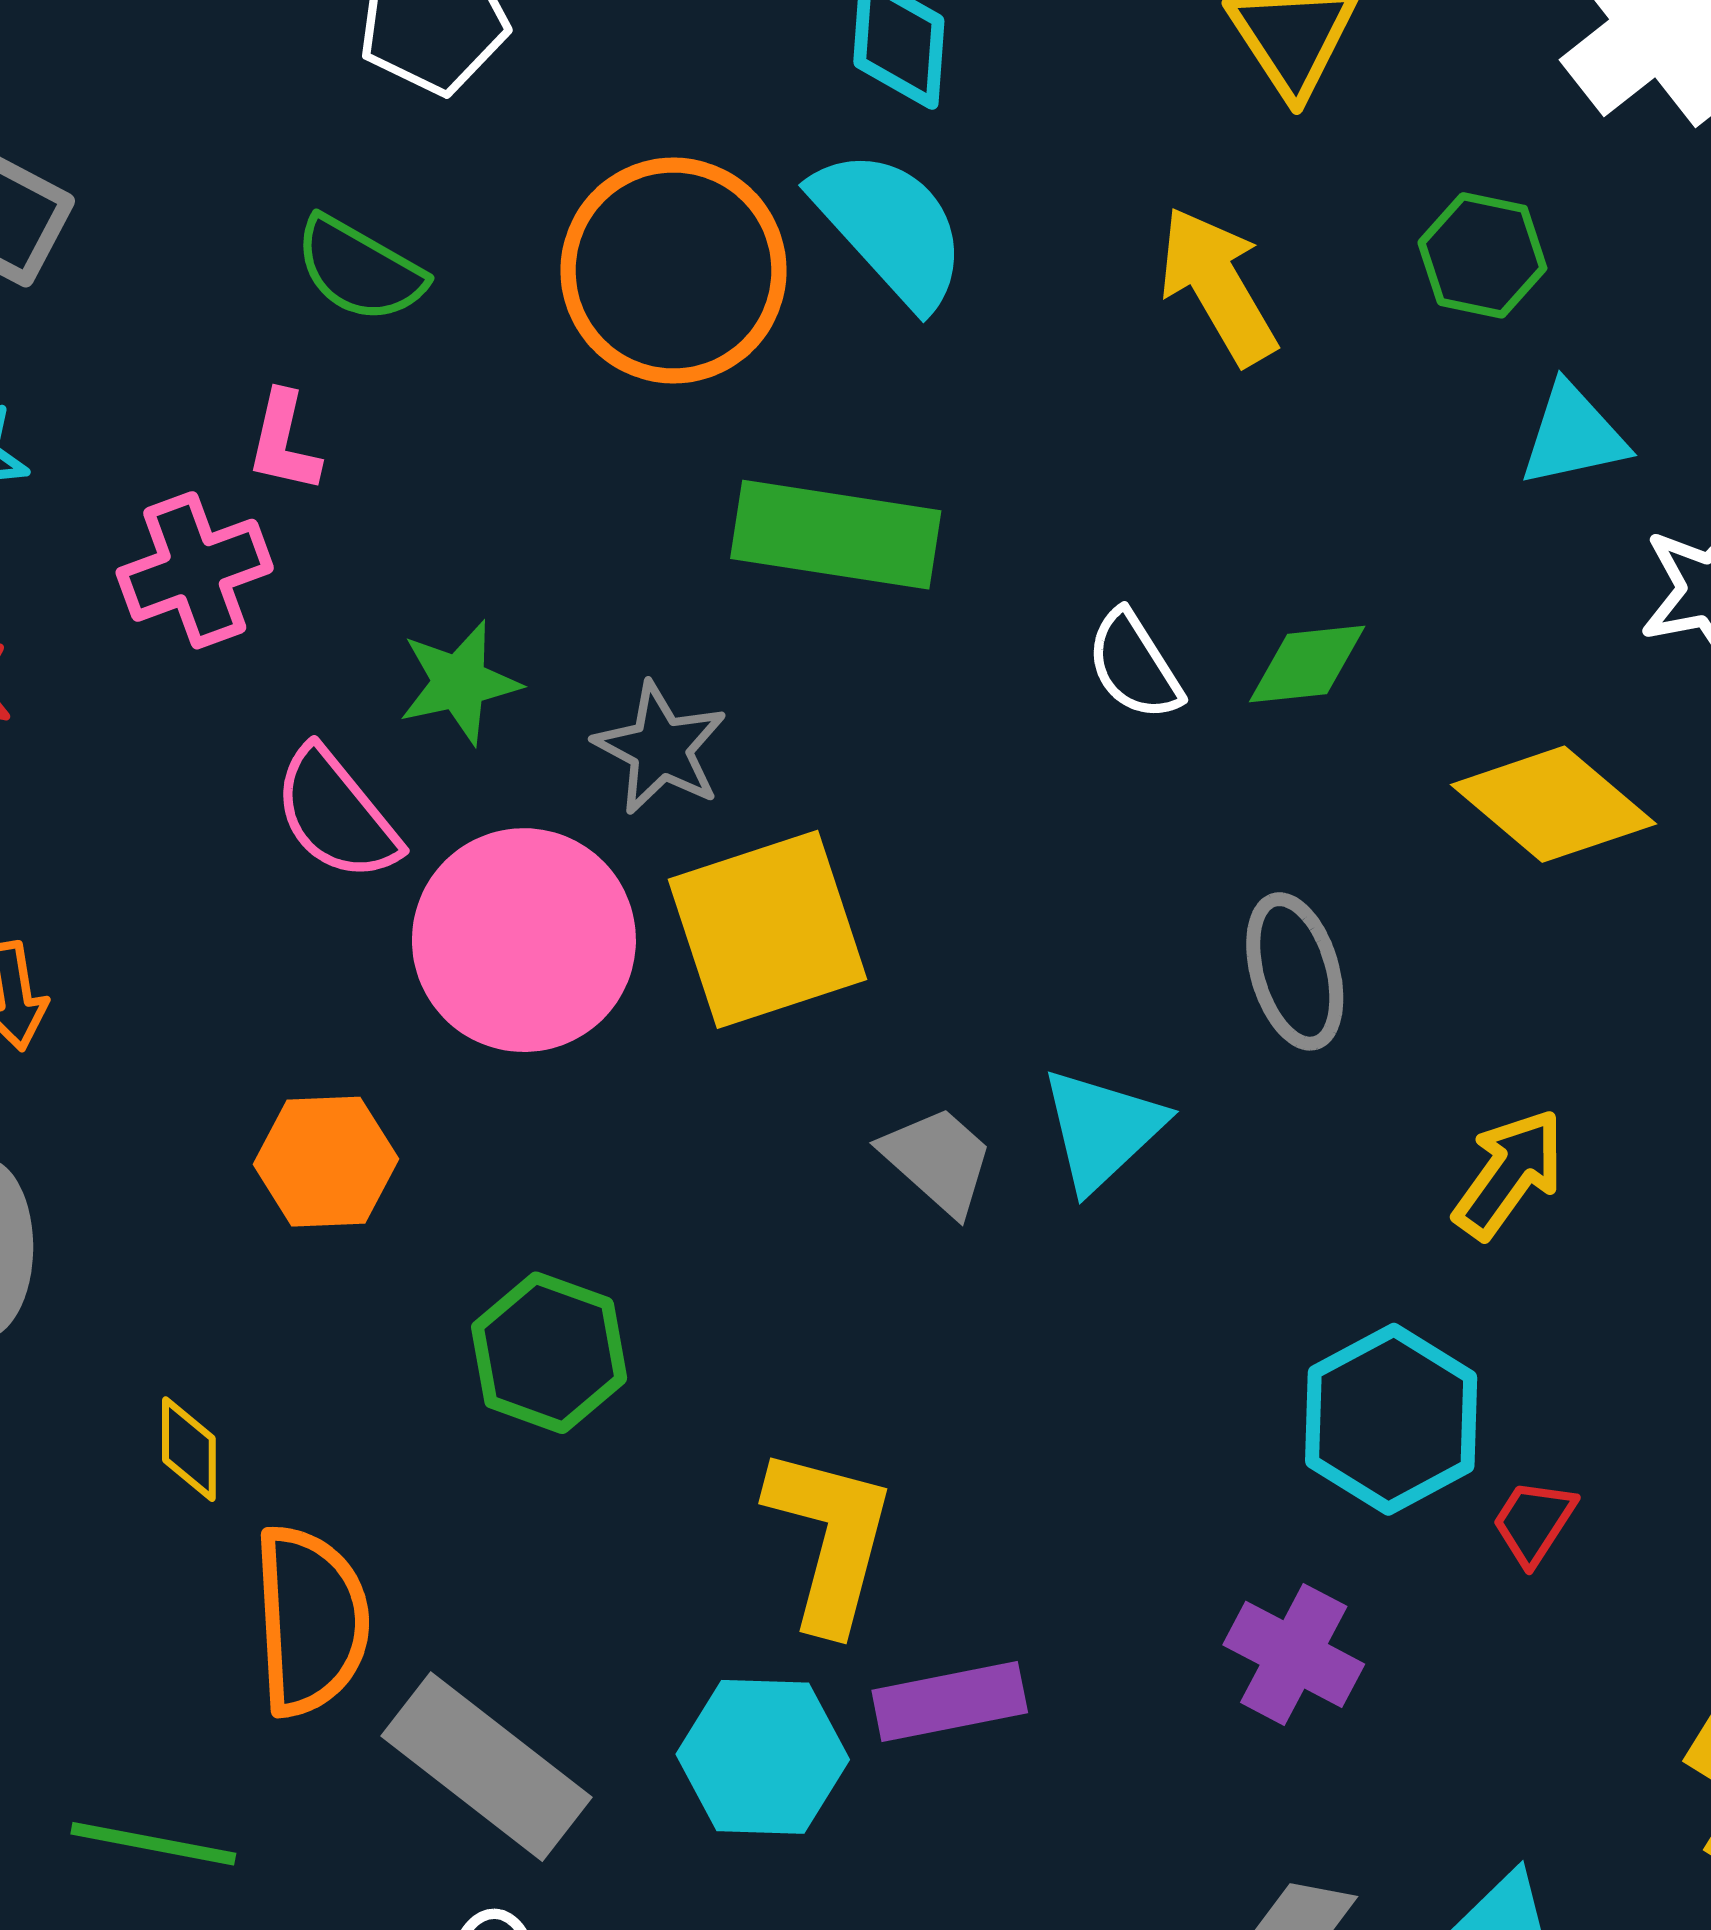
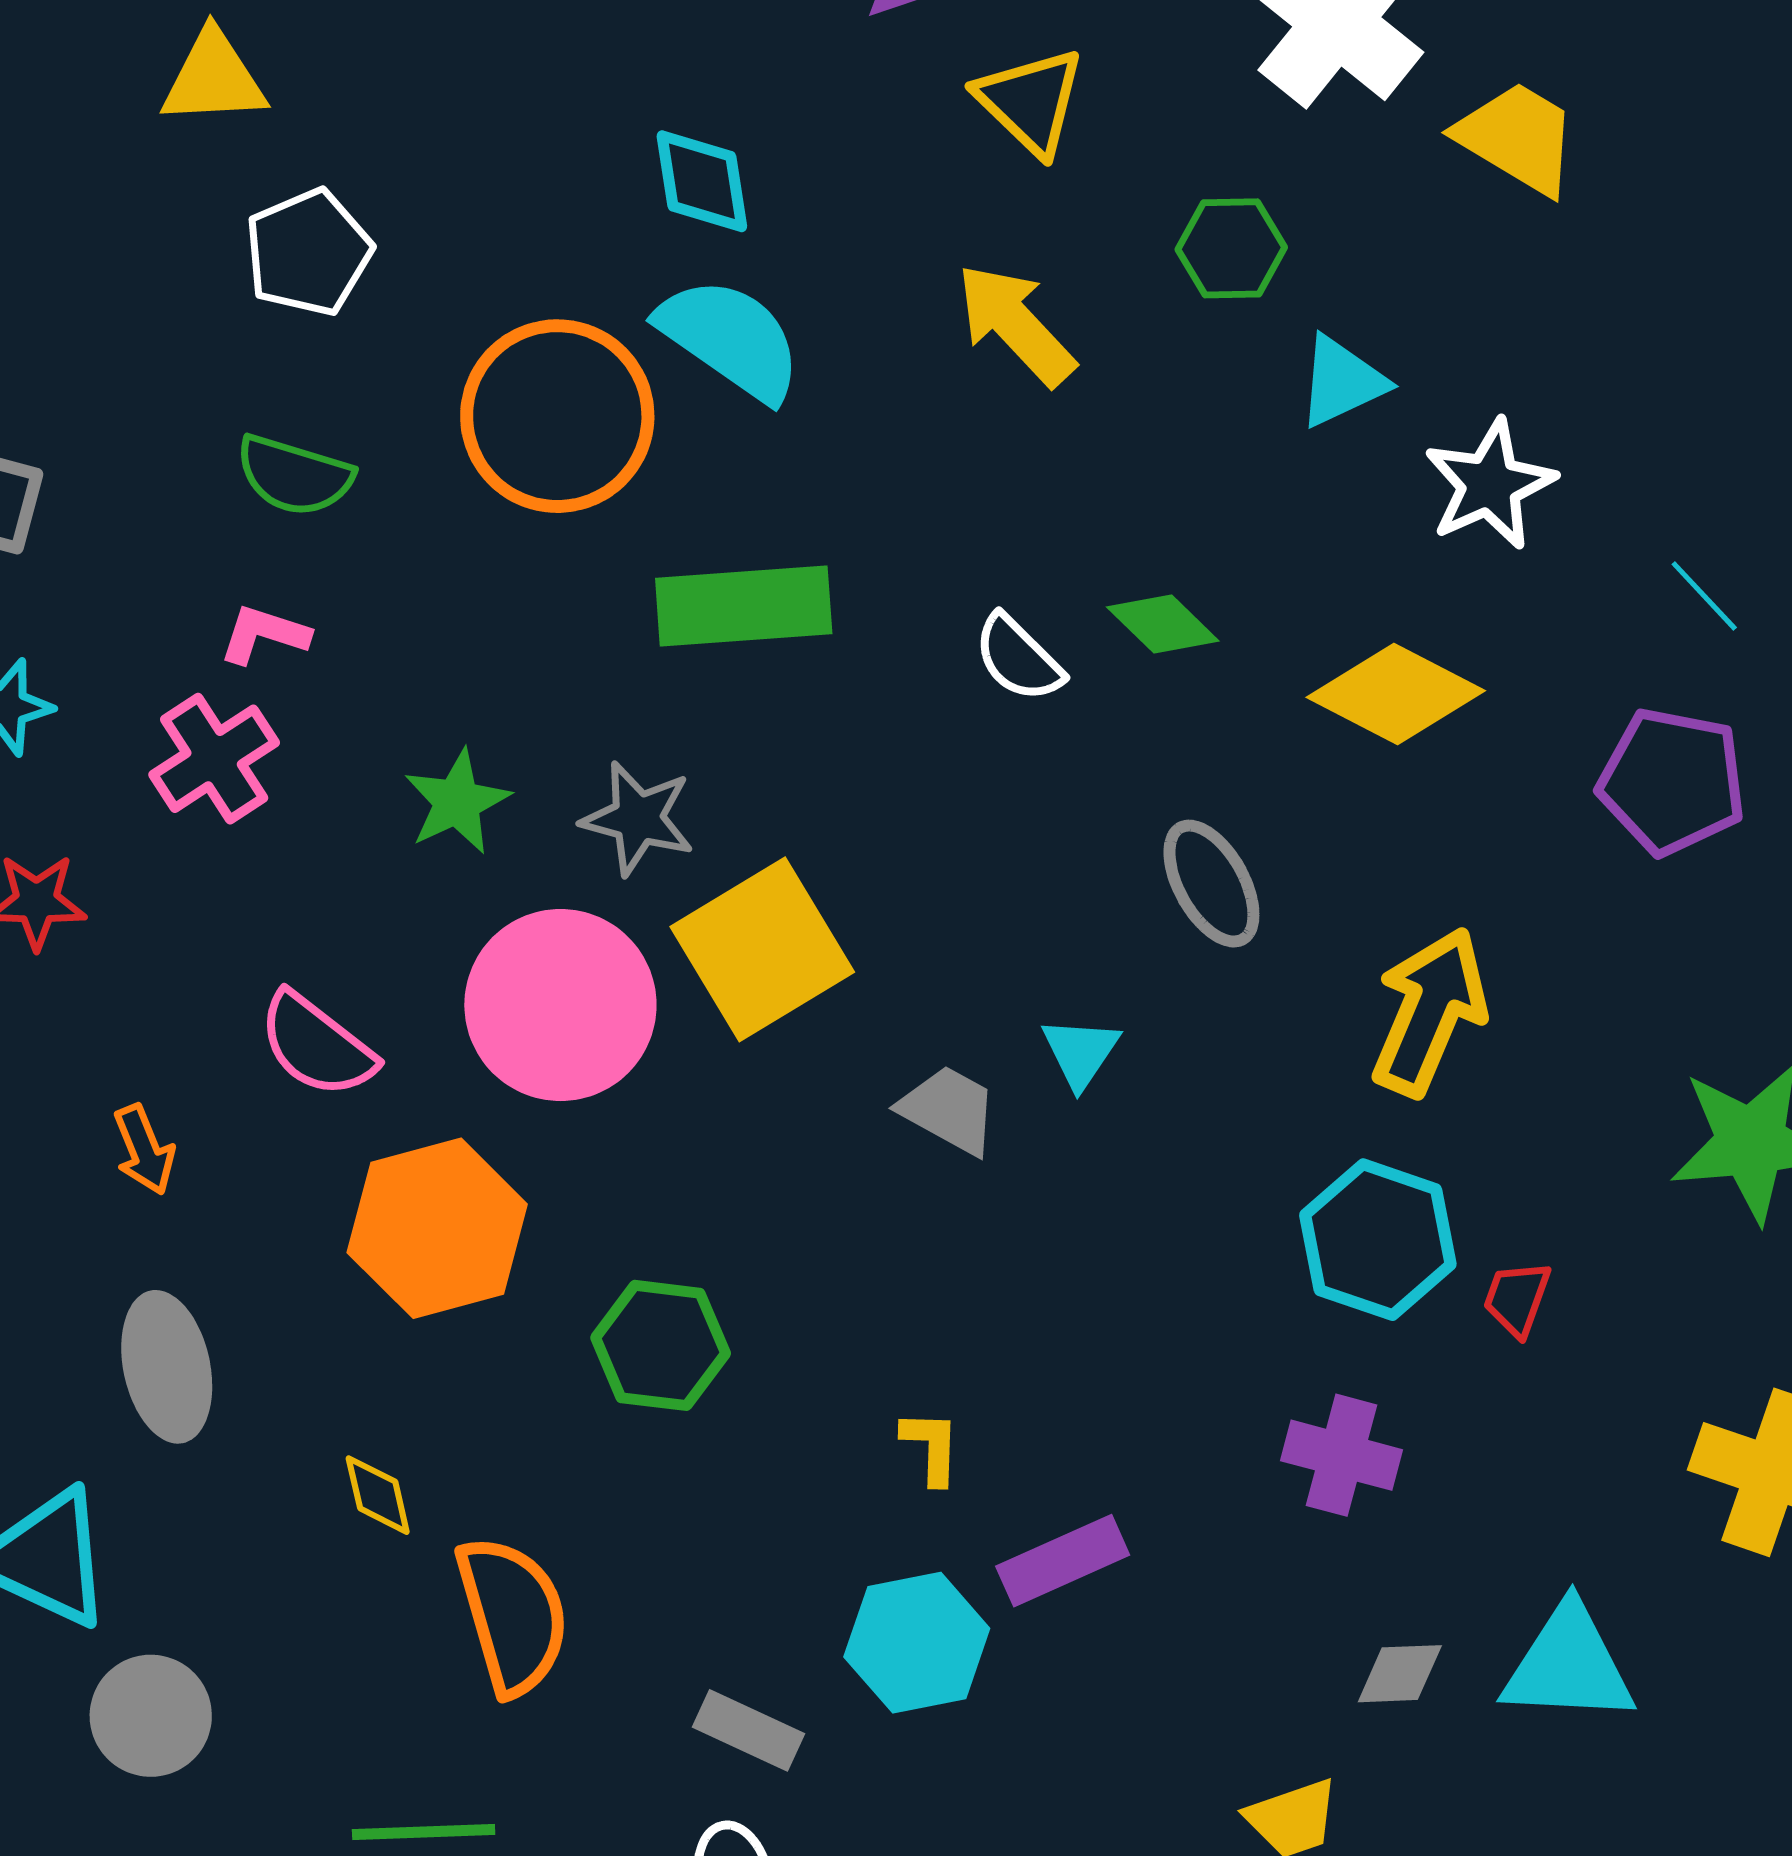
pink L-shape: (284, 442) -> (264, 634), turned 108
green diamond: (1307, 664) -> (1163, 624), turned 63
pink semicircle: (336, 814) -> (317, 1045), moved
cyan triangle: (1102, 1129) -> (1080, 1052), size x0.7
orange hexagon: (326, 1162) -> (437, 1228), size x1.5
yellow arrow: (1509, 1174) -> (1429, 1012), size x1.4
yellow L-shape: (830, 1538) -> (931, 1447), size x0.5
gray rectangle: (487, 1767) -> (749, 1730), moved, size x0.6

